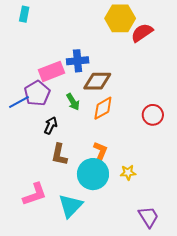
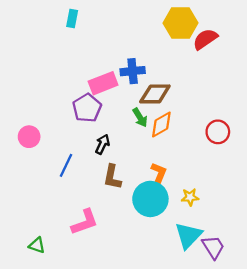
blue line: (19, 102) -> (66, 165), moved, turned -35
green arrow: (73, 102) -> (140, 118), moved
cyan triangle: (71, 206) -> (188, 236), moved

